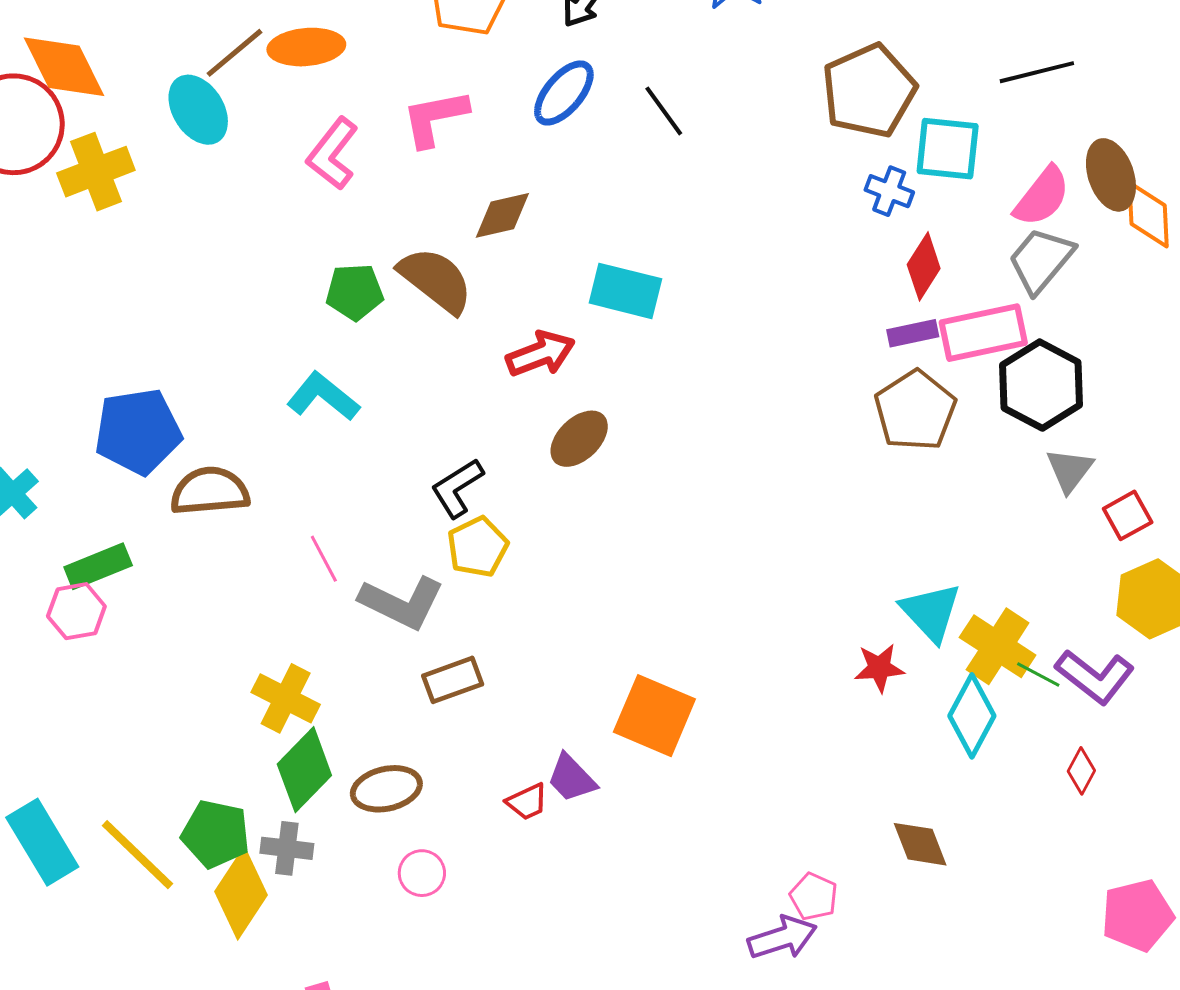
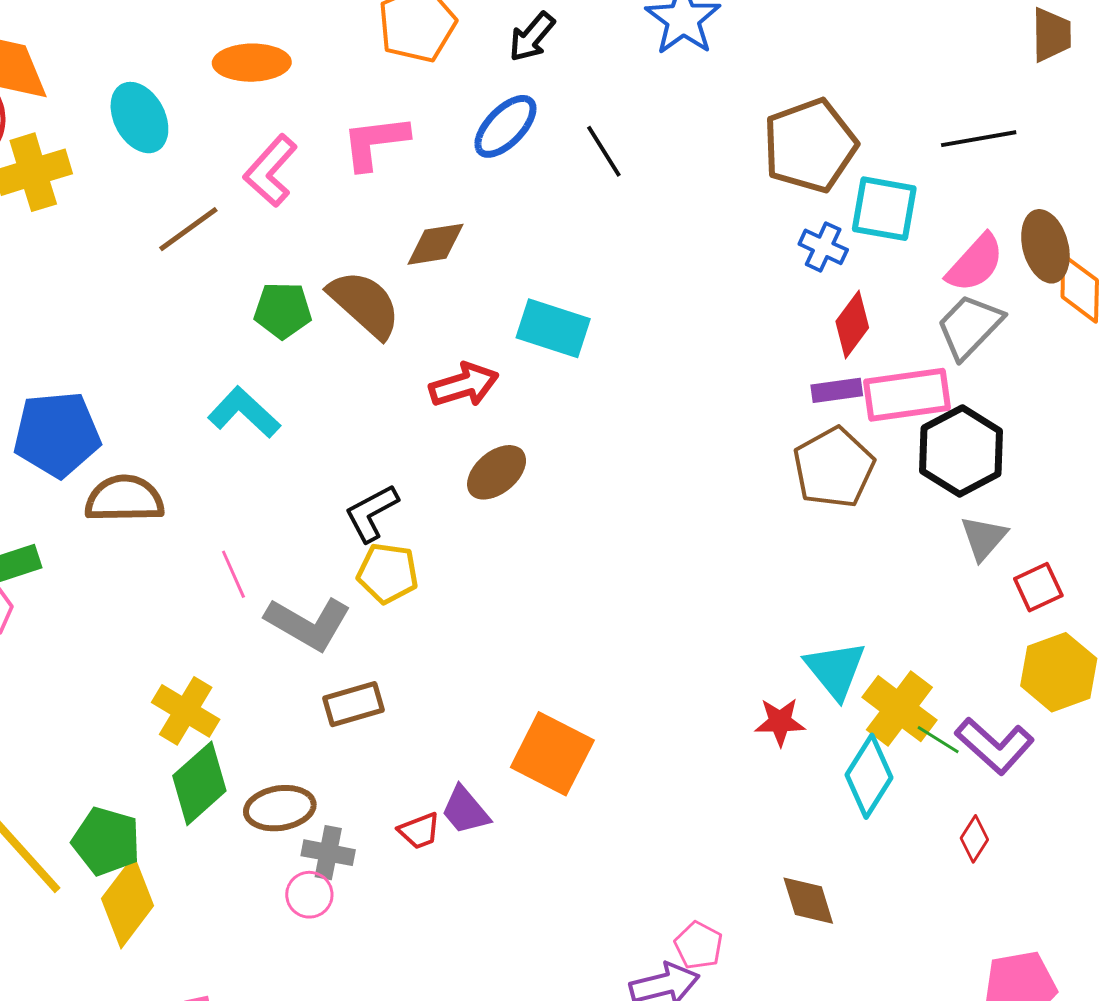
brown line: (235, 53) -> (188, 229), moved
yellow pentagon: (478, 547) -> (388, 573), turned 30
gray cross: (287, 848) -> (328, 853), moved

